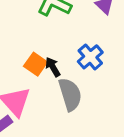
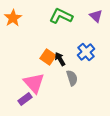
gray semicircle: (70, 94) -> (72, 78), size x0.7

